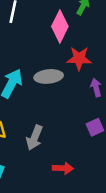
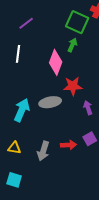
red arrow: (63, 168) -> (68, 145), moved

